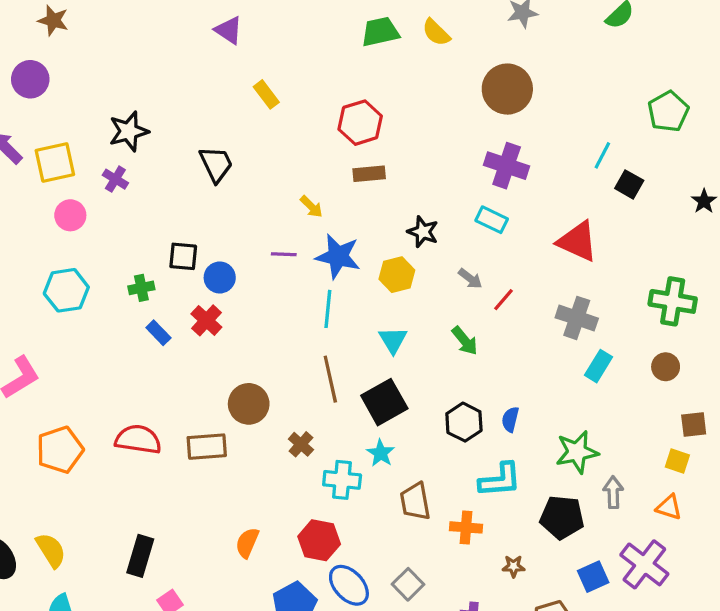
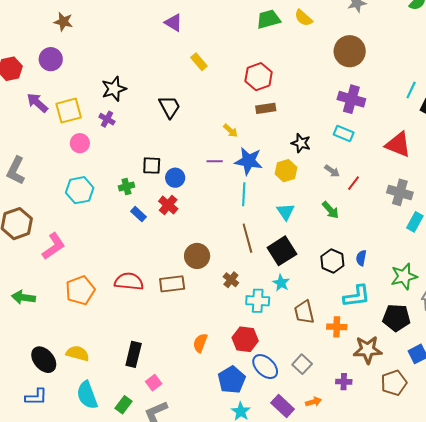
yellow semicircle: (51, 550) -> (78, 353), turned -40
brown star: (513, 566) -> (368, 350), size x2.0

